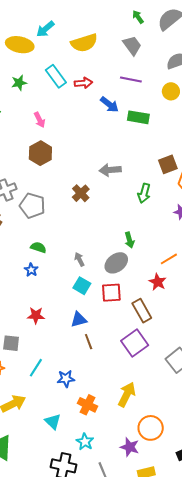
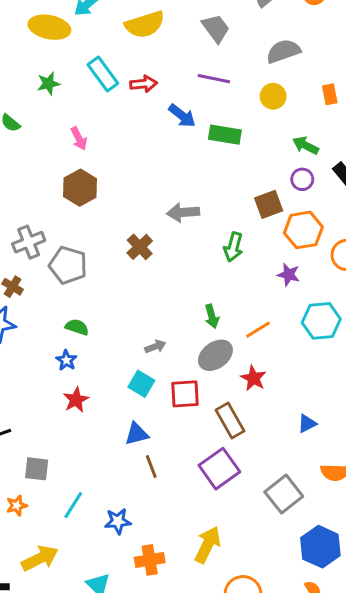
gray arrow: (79, 259) -> (155, 346), moved, turned 96
orange line: (169, 259) -> (258, 330), moved
gray ellipse: (116, 263) -> (215, 355), moved
red star: (36, 315) -> (76, 400), moved, turned -30
orange cross: (88, 405) -> (150, 560), turned -36

